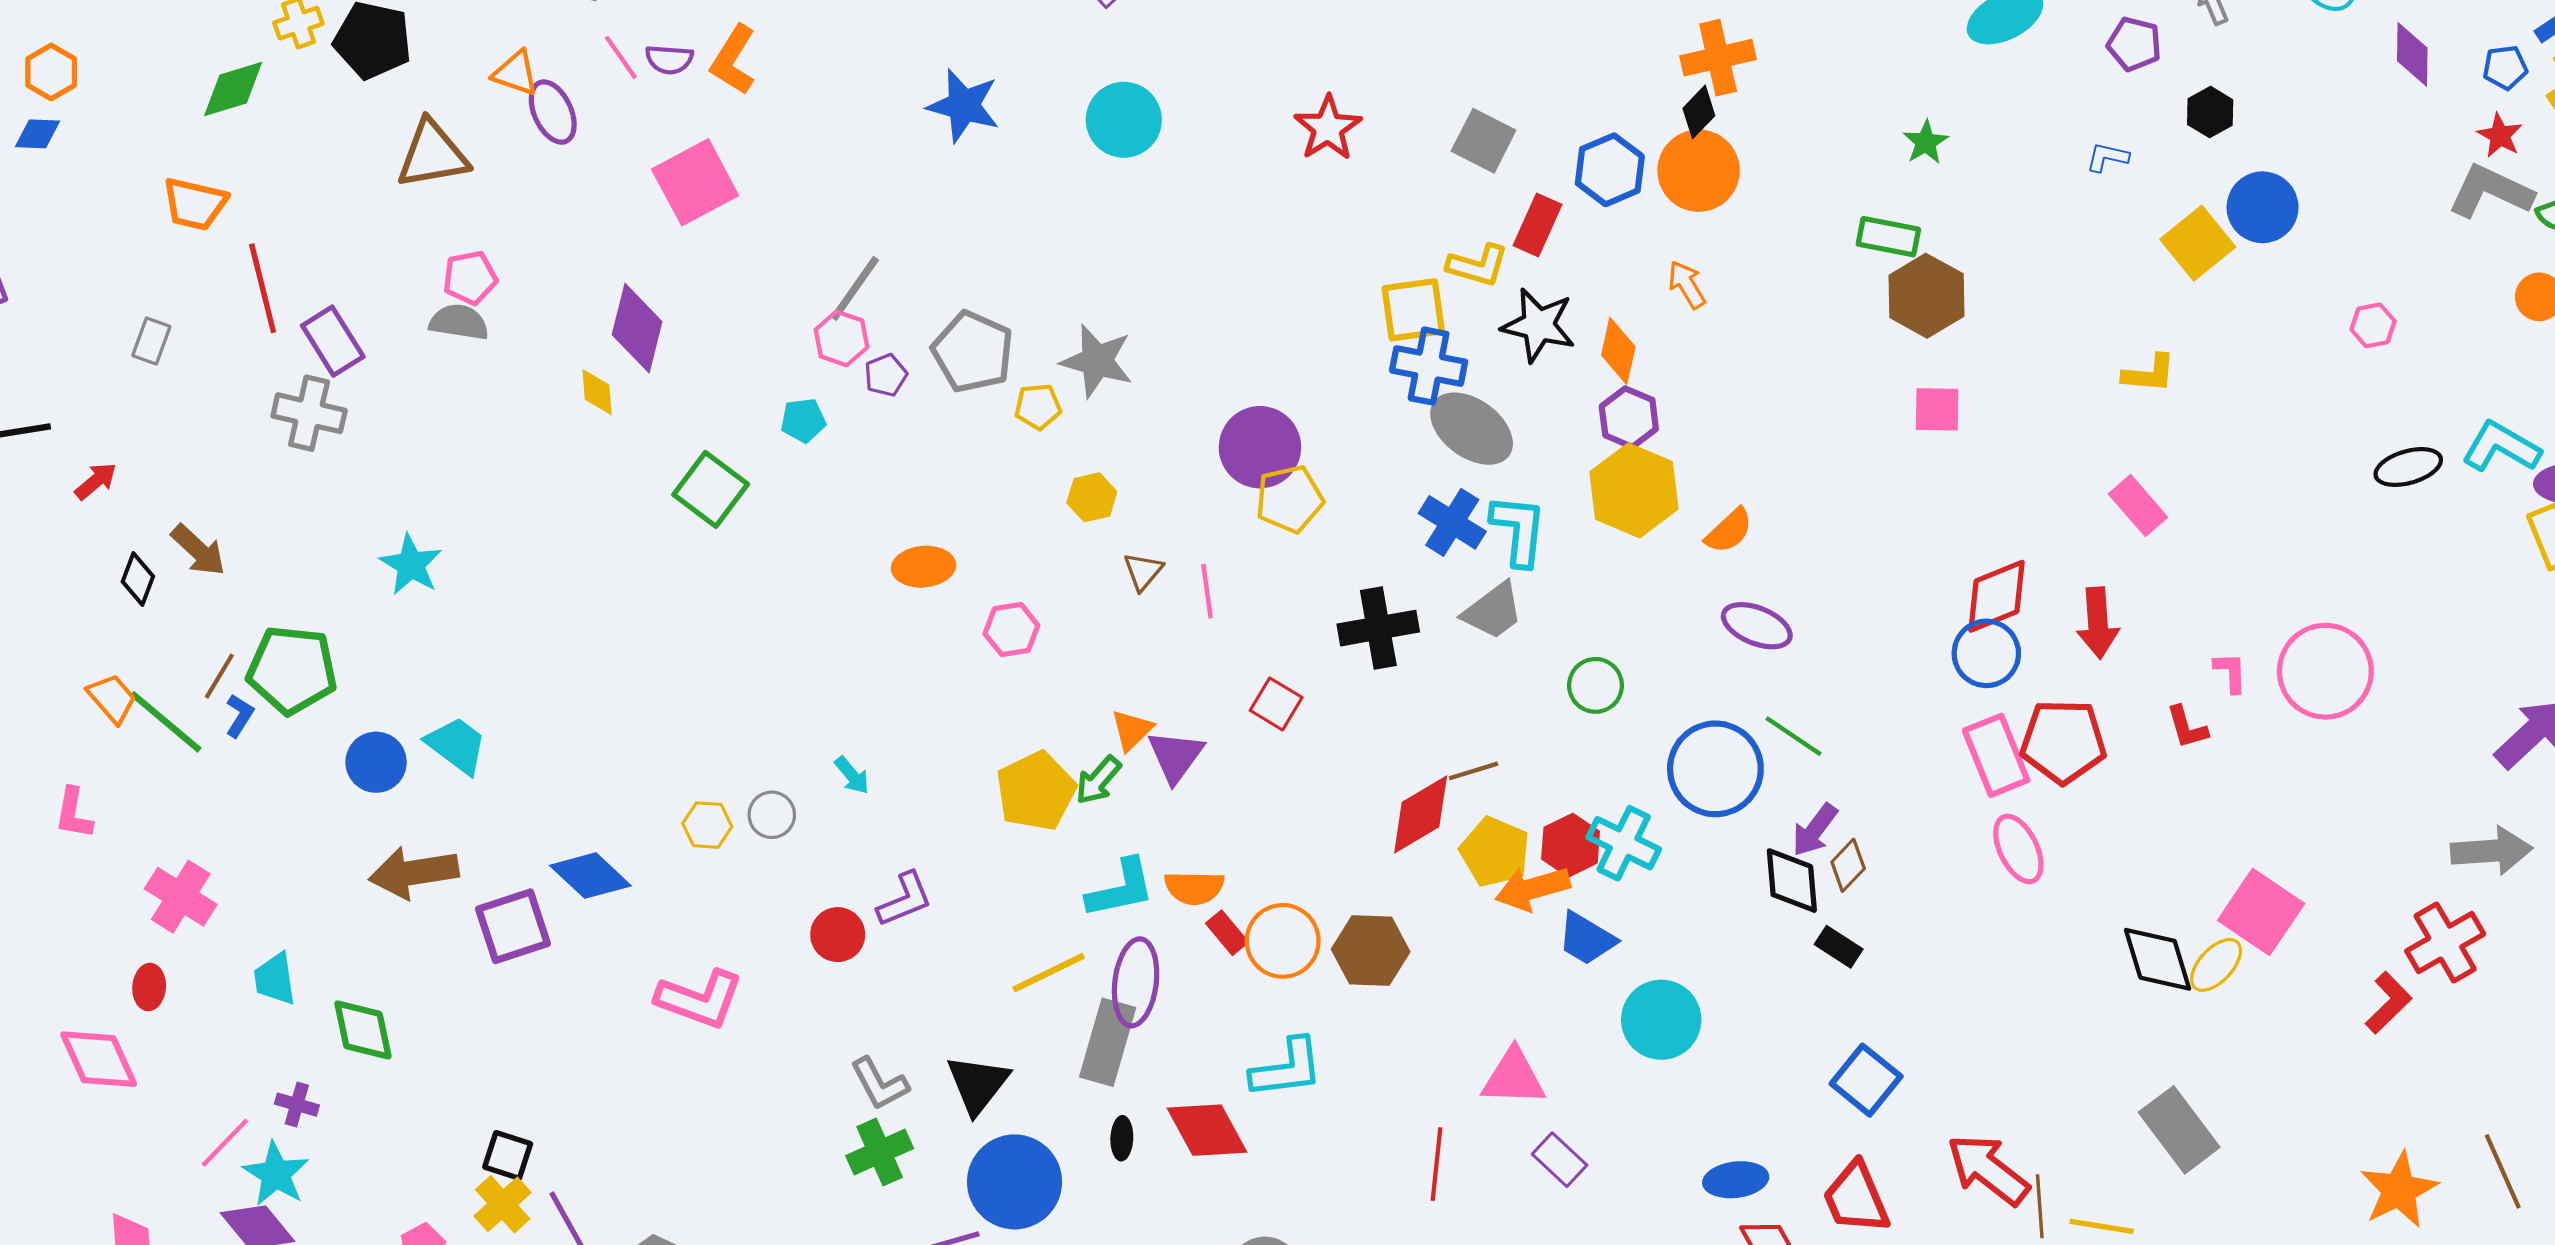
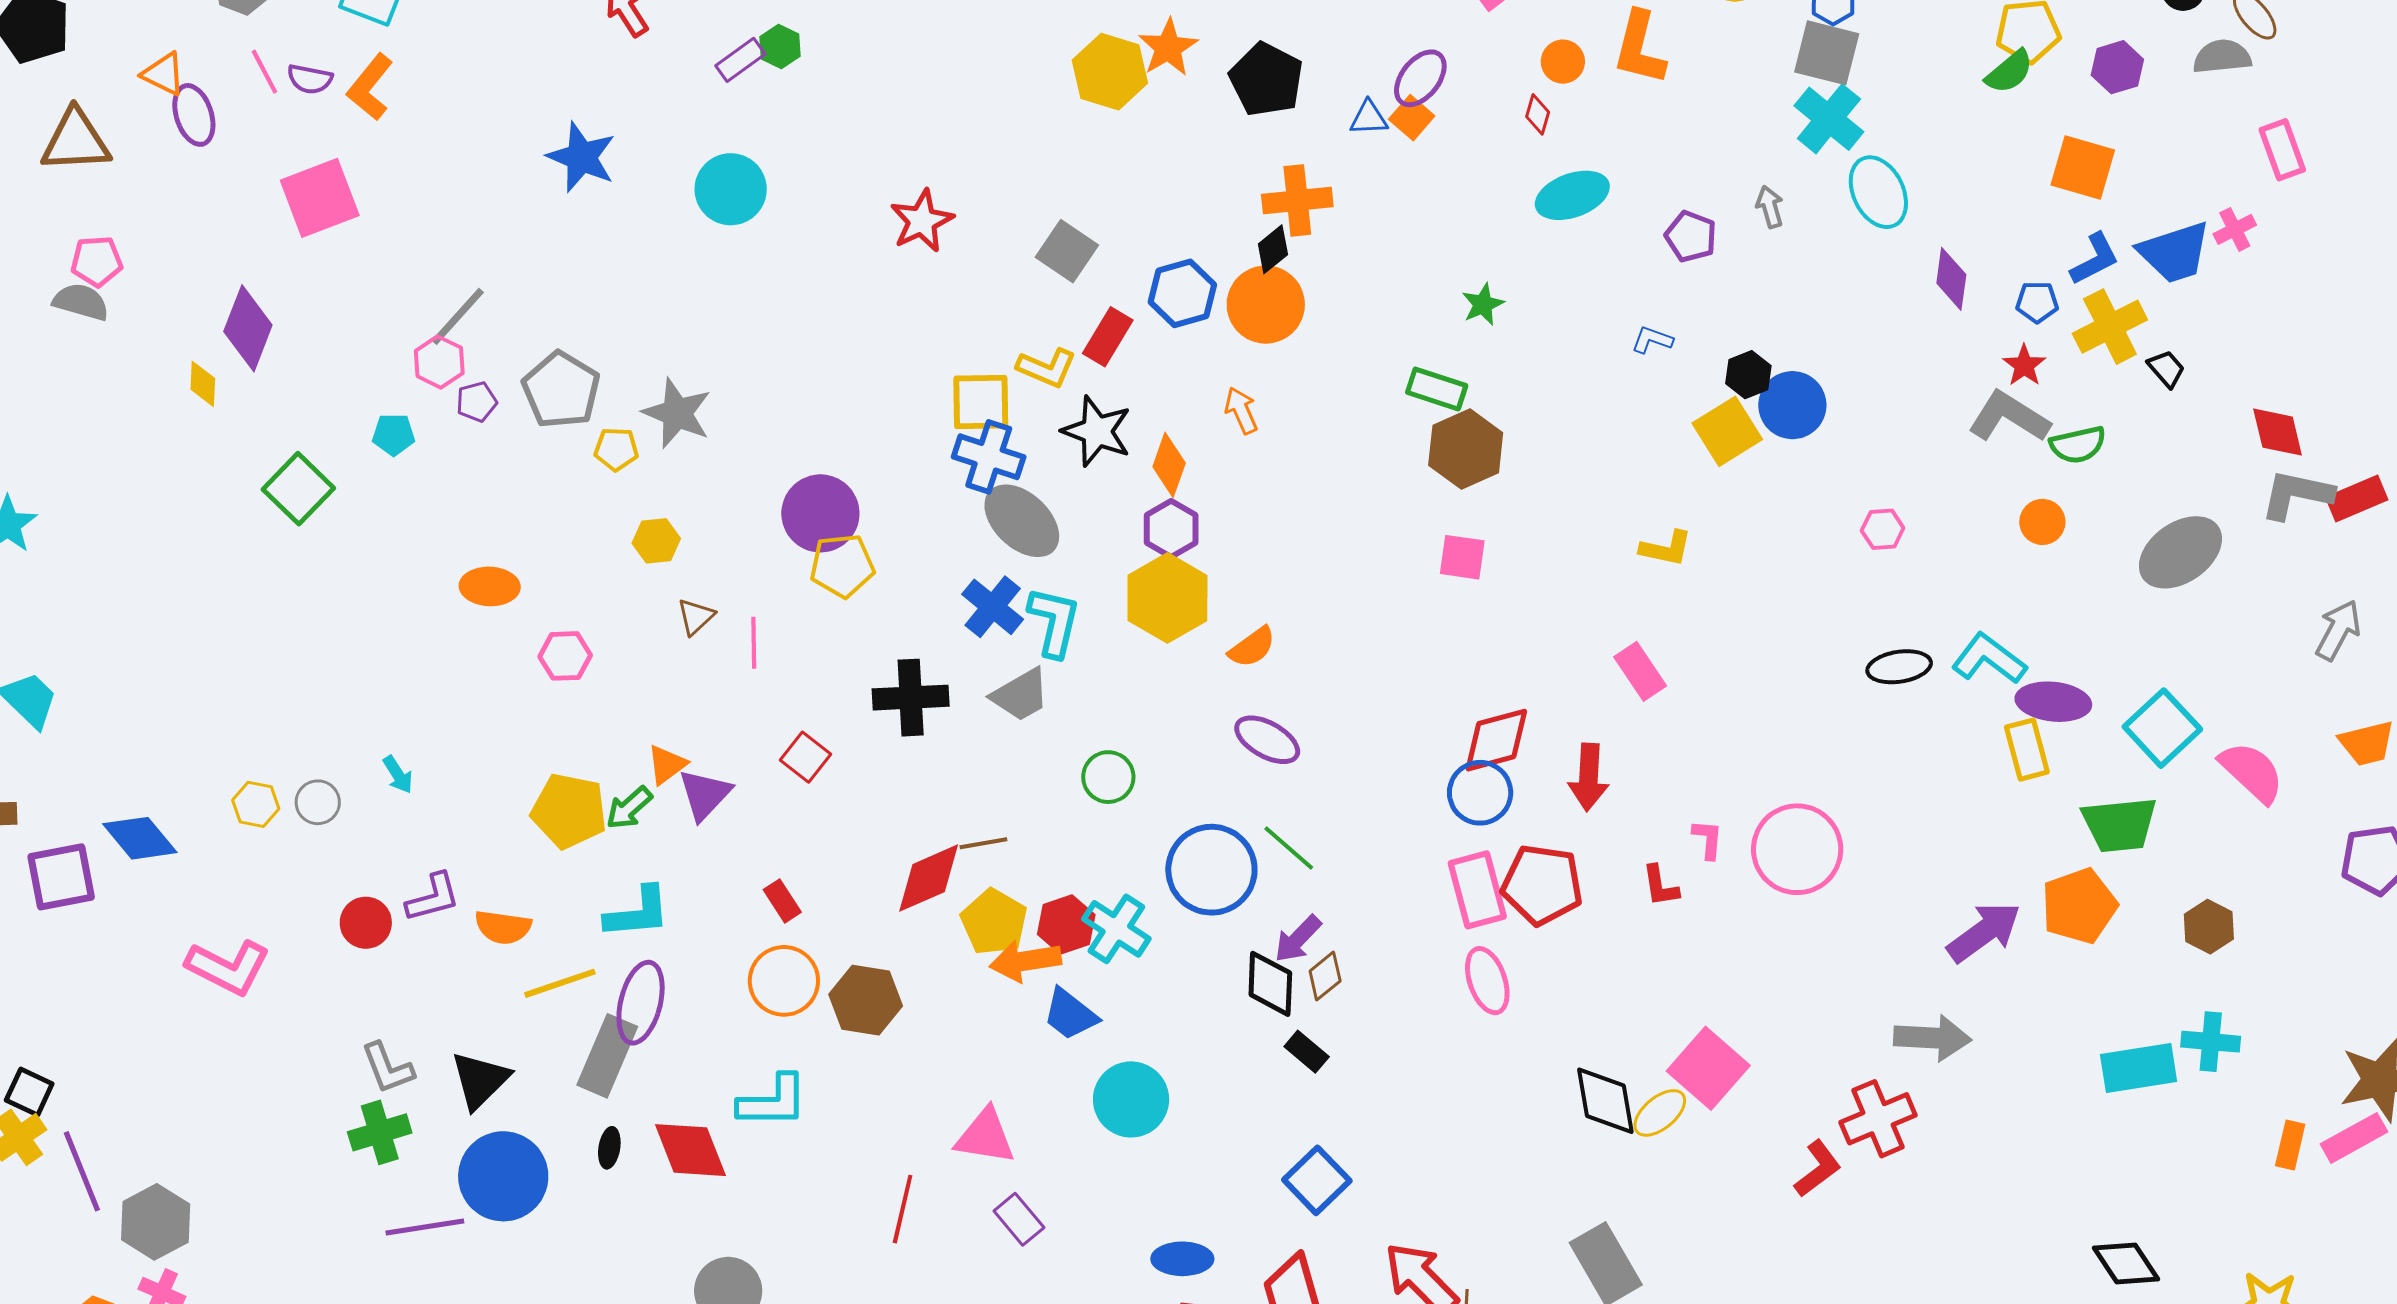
black hexagon: (2210, 112) -> (1748, 375), moved
yellow pentagon: (1036, 791) -> (569, 811), turned 30
orange semicircle: (1194, 888) -> (503, 927), moved
red rectangle: (1227, 933) -> (782, 901), moved

